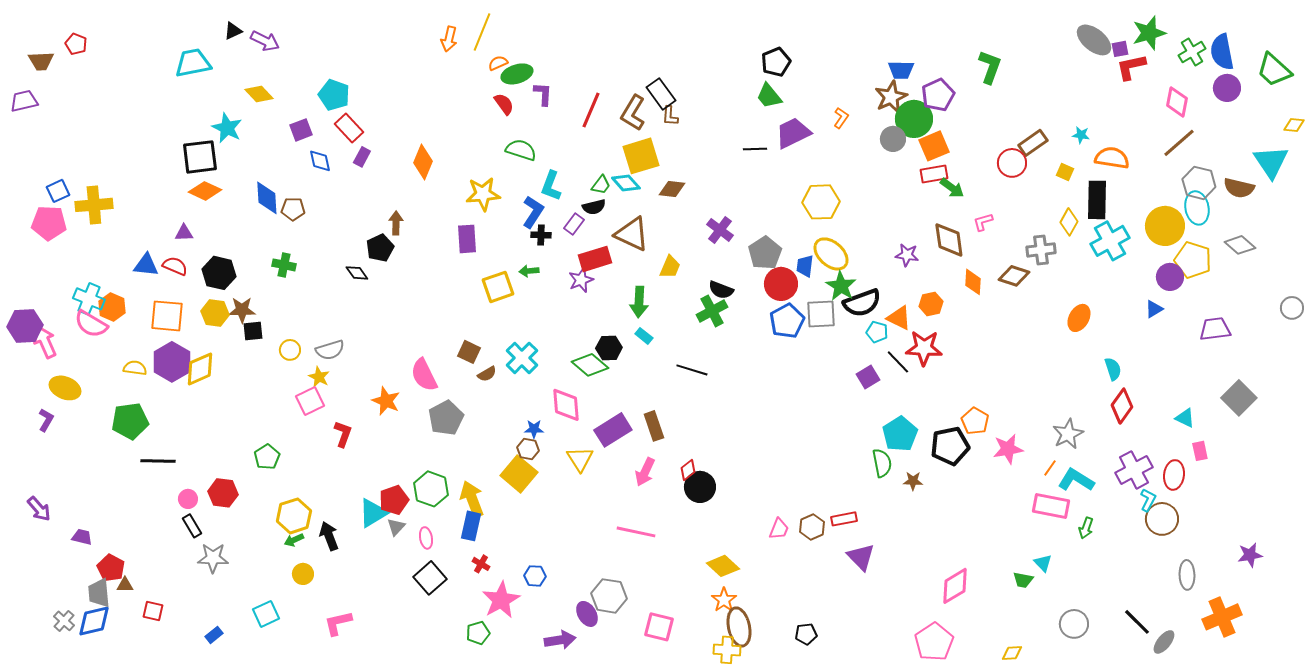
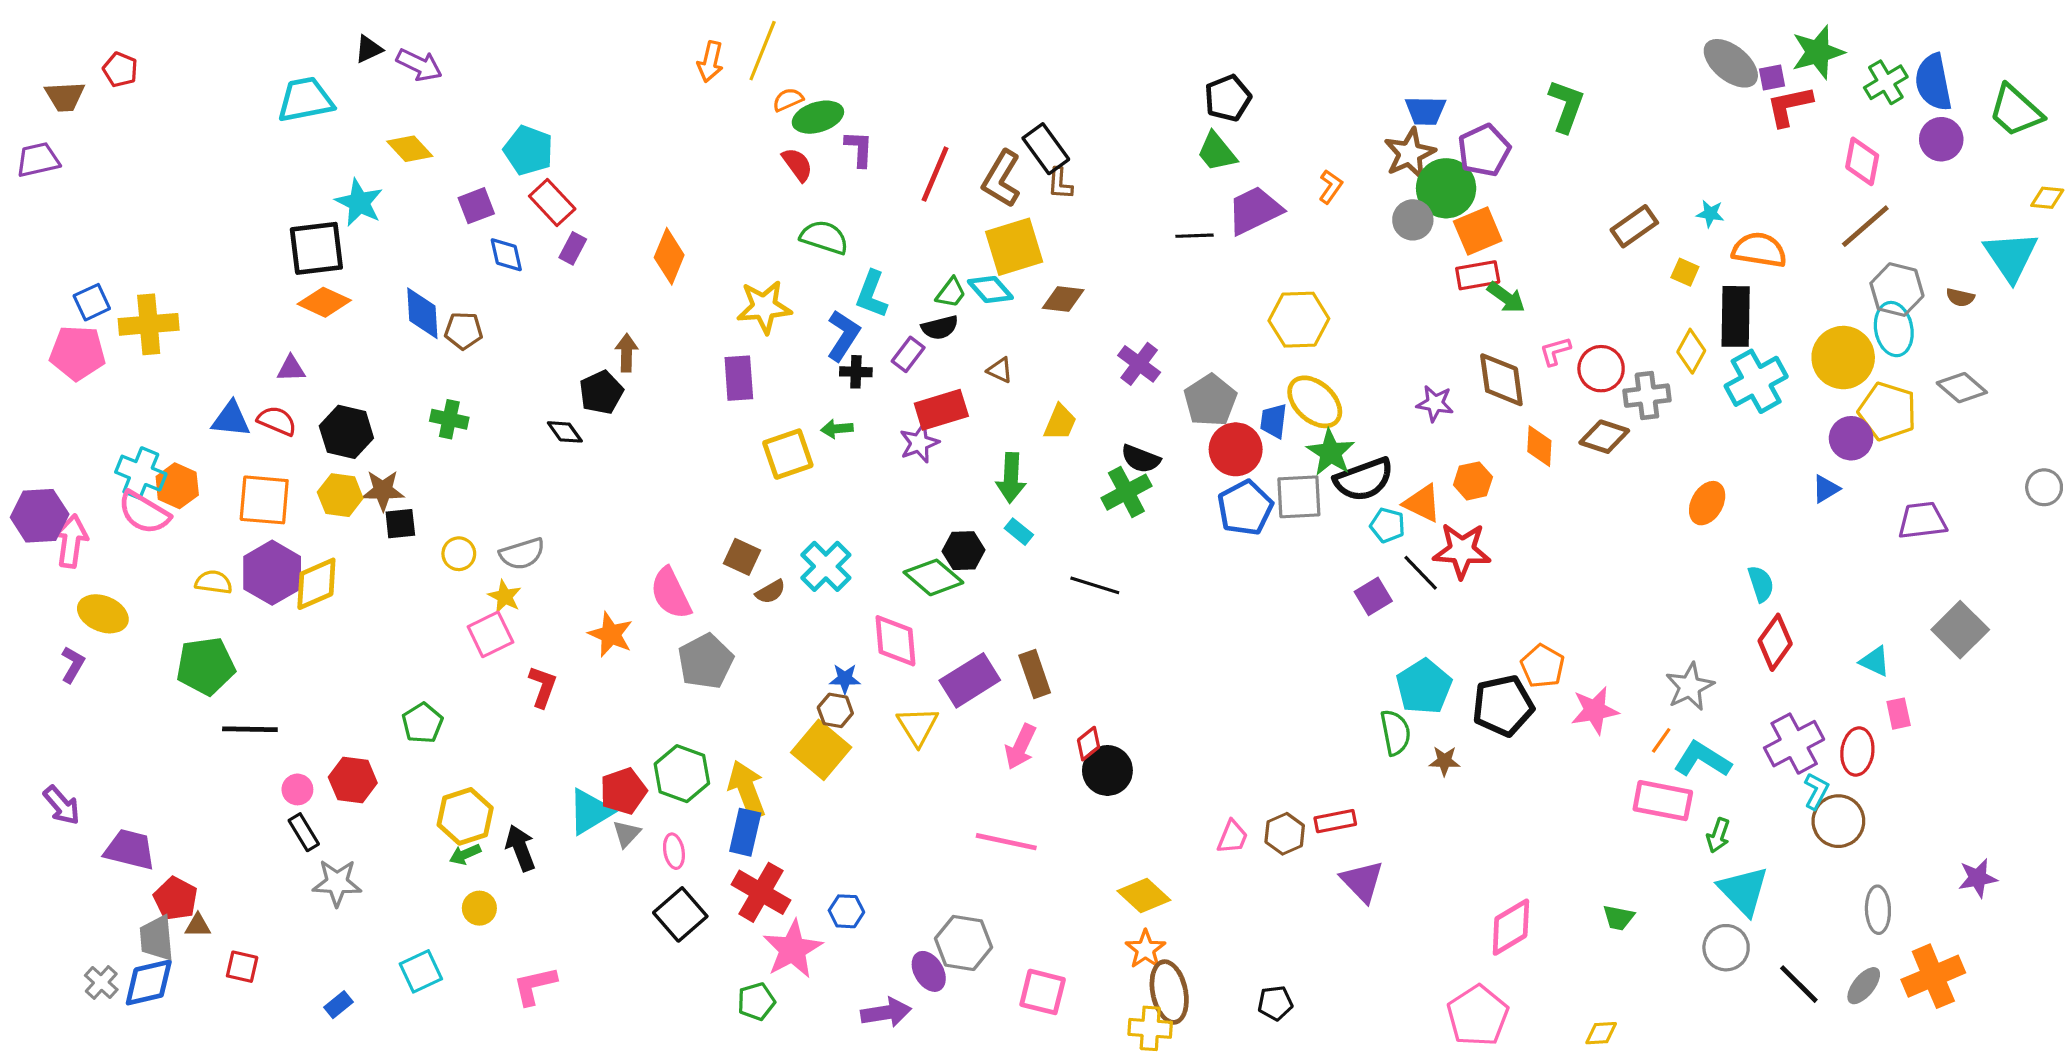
red circle: (1012, 163) -> (1601, 369), moved
brown semicircle: (1239, 188) -> (1960, 297), size x0.6
brown triangle: (632, 234) -> (1000, 370), size x0.5
pink arrow: (45, 342) -> (71, 541), turned 32
purple trapezoid: (82, 537) -> (130, 850), size x1.6
cyan triangle: (1043, 563) -> (1743, 891), moved, size x1.8
red cross: (481, 564) -> (761, 892), size x2.0
gray circle: (1074, 624) -> (1726, 948), moved
gray ellipse: (1164, 642) -> (1864, 986), moved

